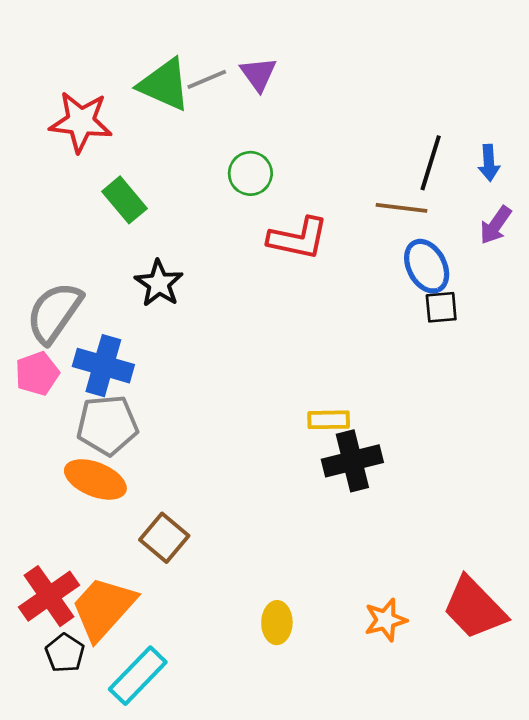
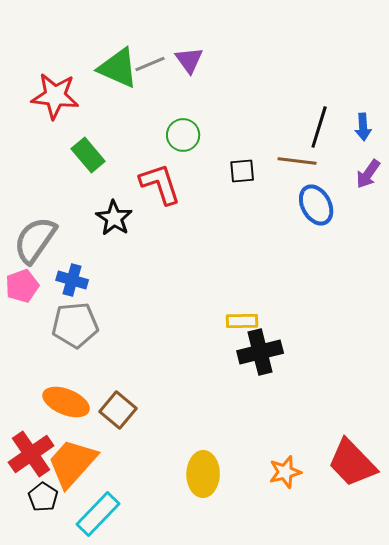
red L-shape: (298, 238) -> (160, 184), moved, turned -120
black square: (441, 307) -> (242, 171), moved
blue cross: (103, 366) -> (72, 280), size x0.7
orange ellipse: (95, 479) -> (66, 402), moved
yellow ellipse: (277, 623) -> (203, 474), size x1.4

